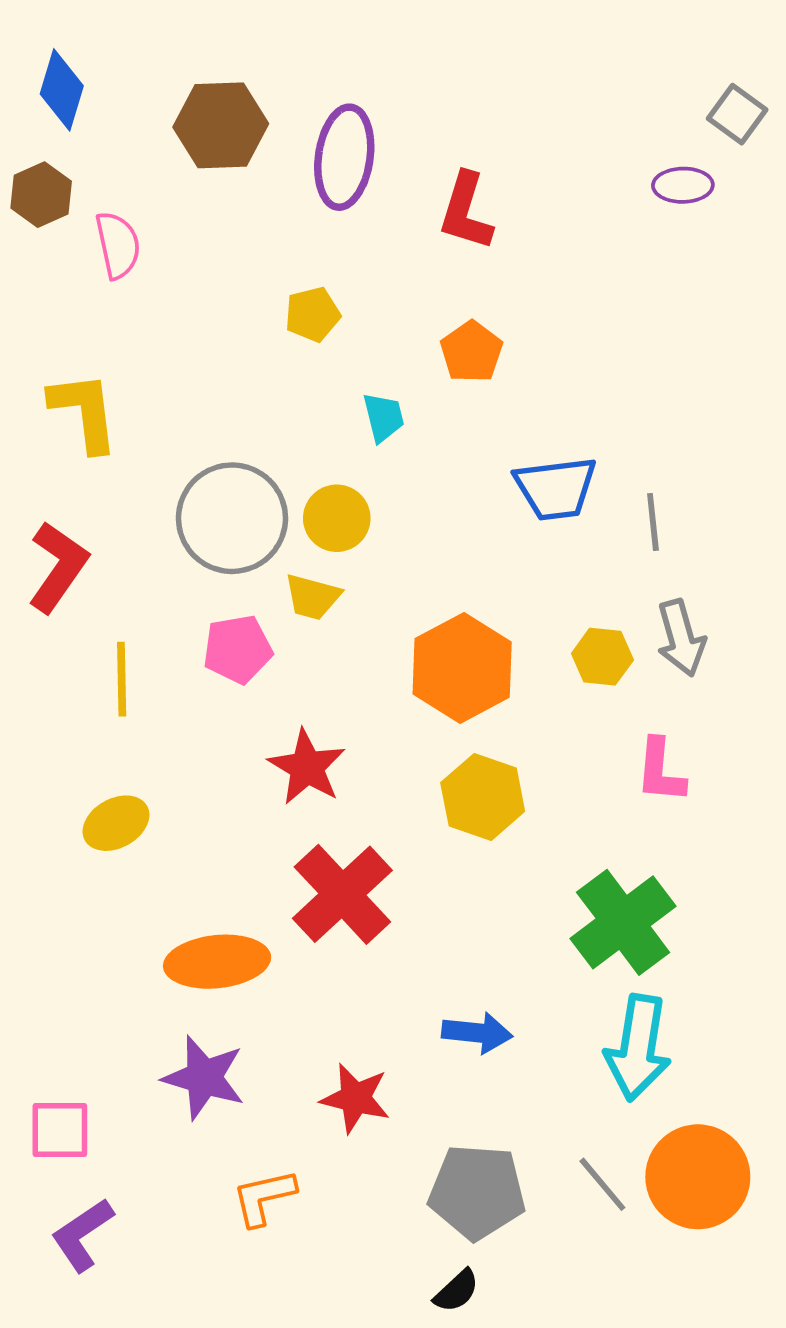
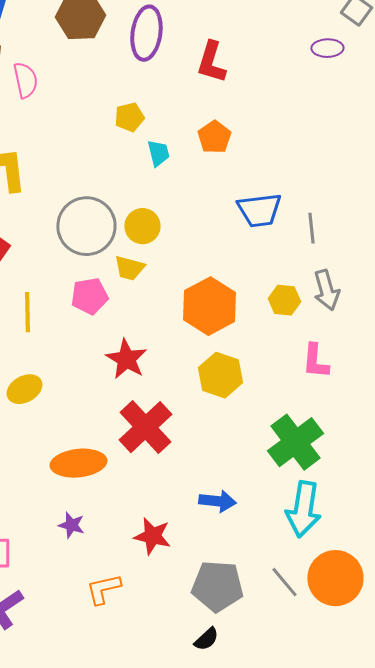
cyan trapezoid: (384, 417) -> (158, 153), moved
purple star: (204, 1078) -> (71, 525), size x0.6

